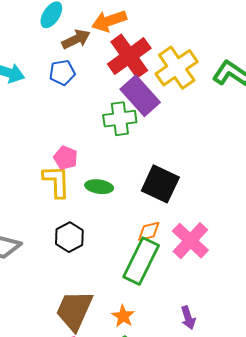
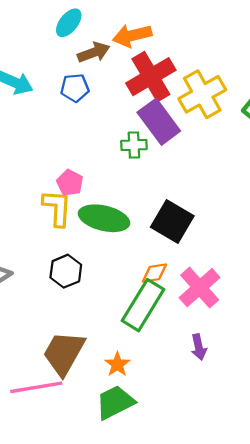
green cross: (120, 119) -> (134, 145), size x0.7
green ellipse: (99, 187) -> (104, 218), size x1.6
purple arrow: (188, 318) -> (199, 347), moved

